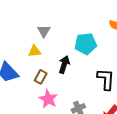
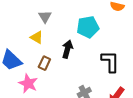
yellow triangle: (35, 51) -> (37, 37), turned 40
pink star: (48, 99) -> (28, 83), moved

